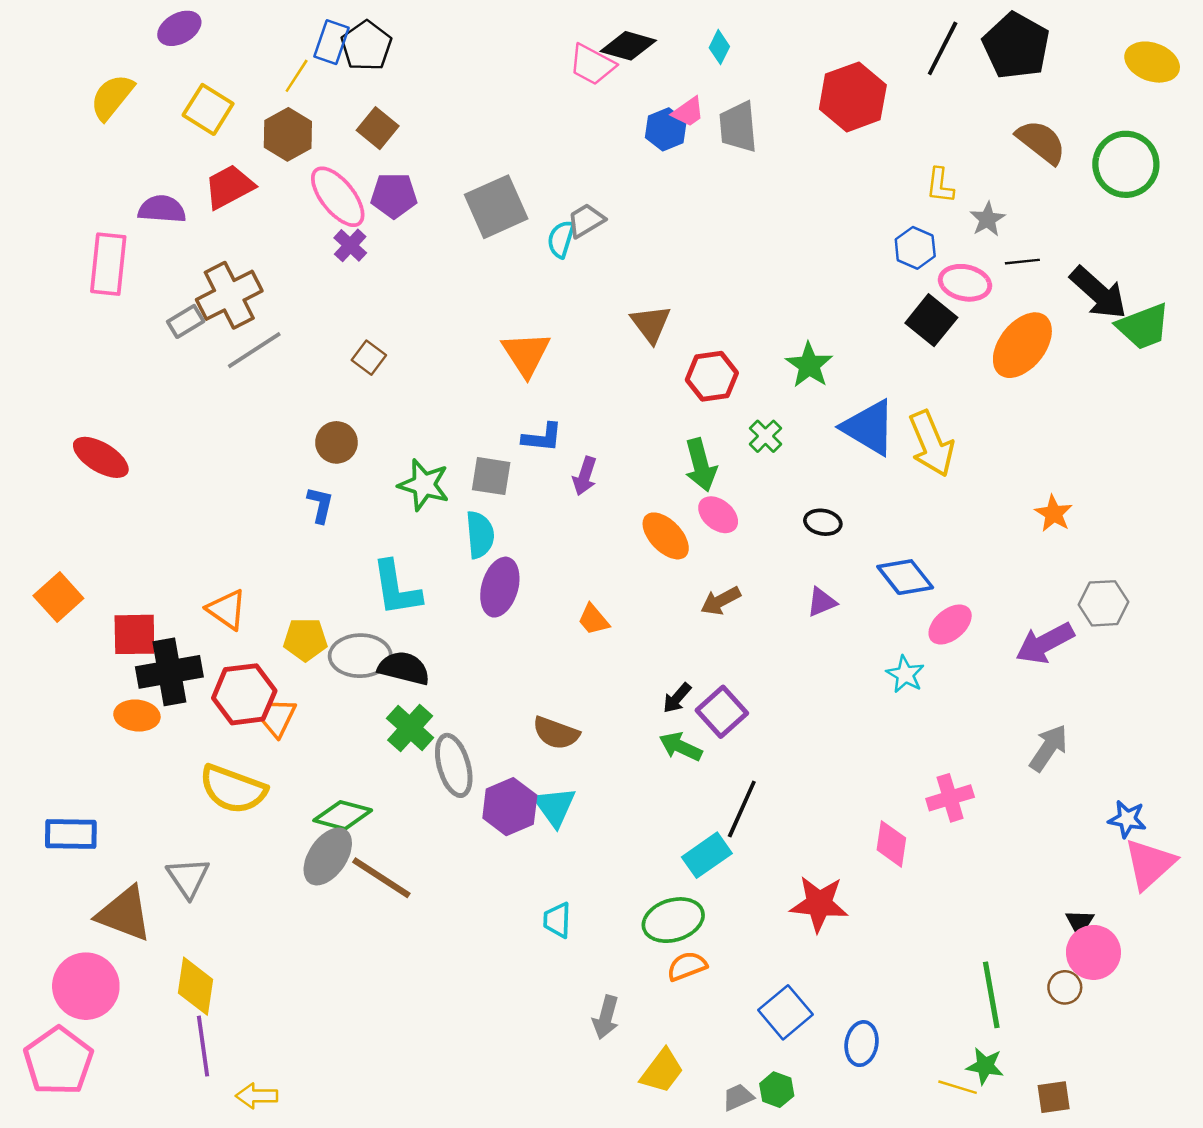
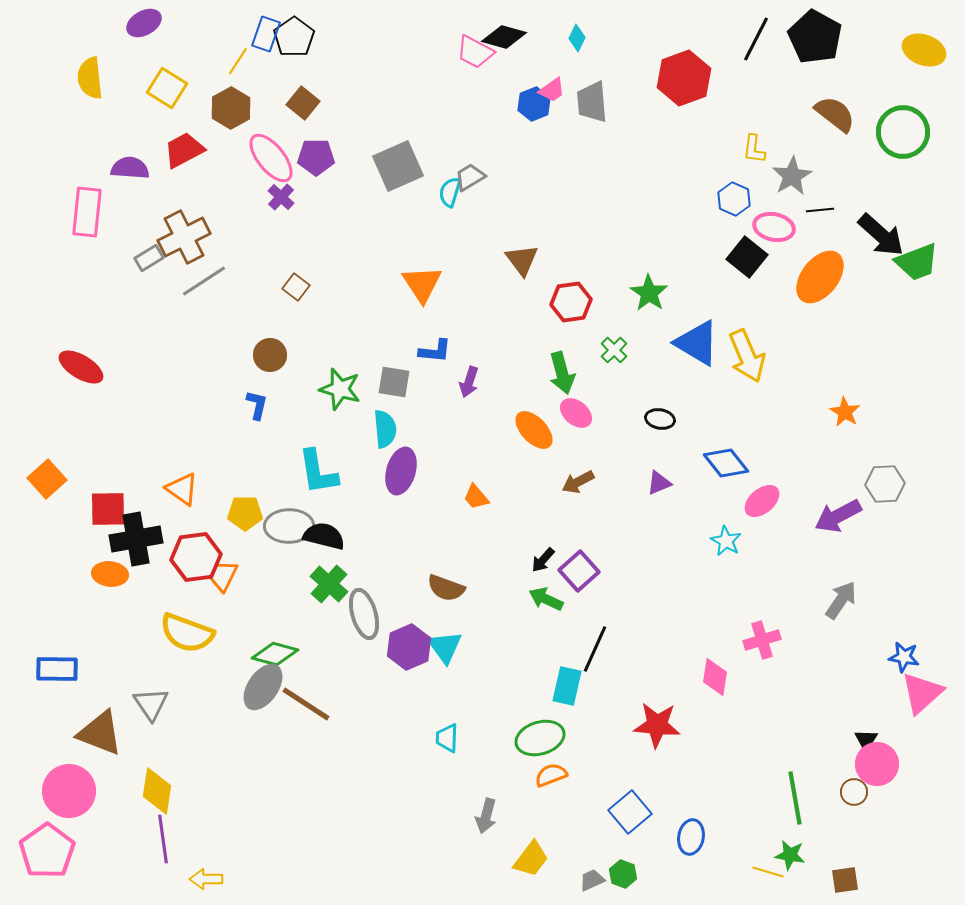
yellow semicircle: (112, 97) -> (90, 78), turned -45
gray star: (987, 219) -> (792, 176), size x1.4
cyan rectangle: (707, 855) -> (567, 686), turned -42

